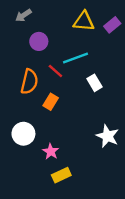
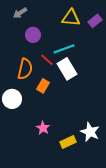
white rectangle: (94, 83) -> (67, 69), moved, size x1.5
white circle: (23, 134) -> (12, 99), moved
white star: (107, 136) -> (90, 132), moved
yellow rectangle: (61, 175) -> (68, 142), moved

